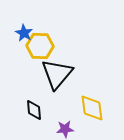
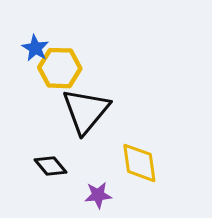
black diamond: (34, 110) -> (51, 166), turned -35

